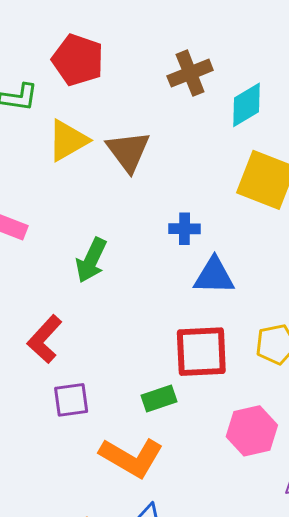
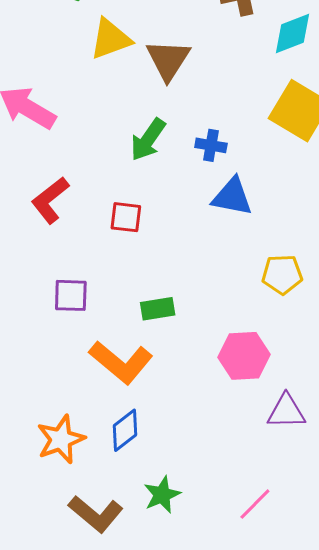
green arrow: (91, 260) -> (148, 140), moved
red L-shape: (45, 339) -> (50, 200), moved
red square: (201, 352) -> (126, 217), moved, size x0.6

